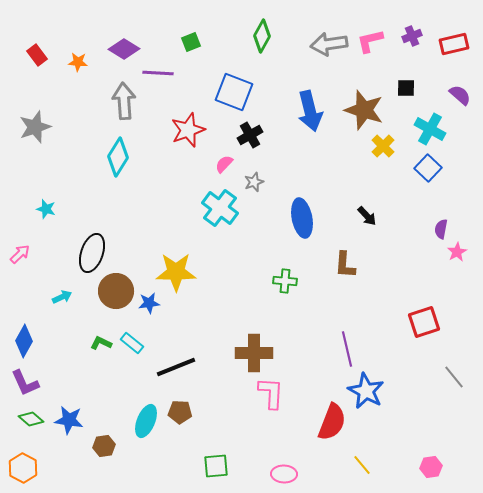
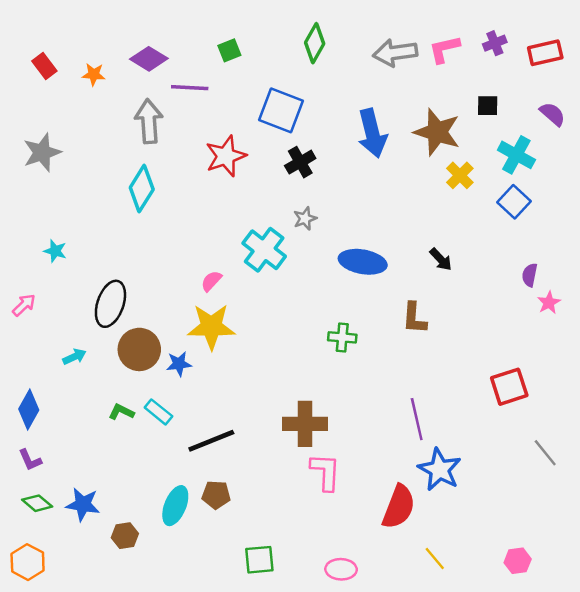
pink semicircle: (224, 164) -> (211, 281), moved
blue ellipse: (302, 218) -> (363, 262), turned -69
purple L-shape: (25, 383) -> (30, 460), size x0.7

